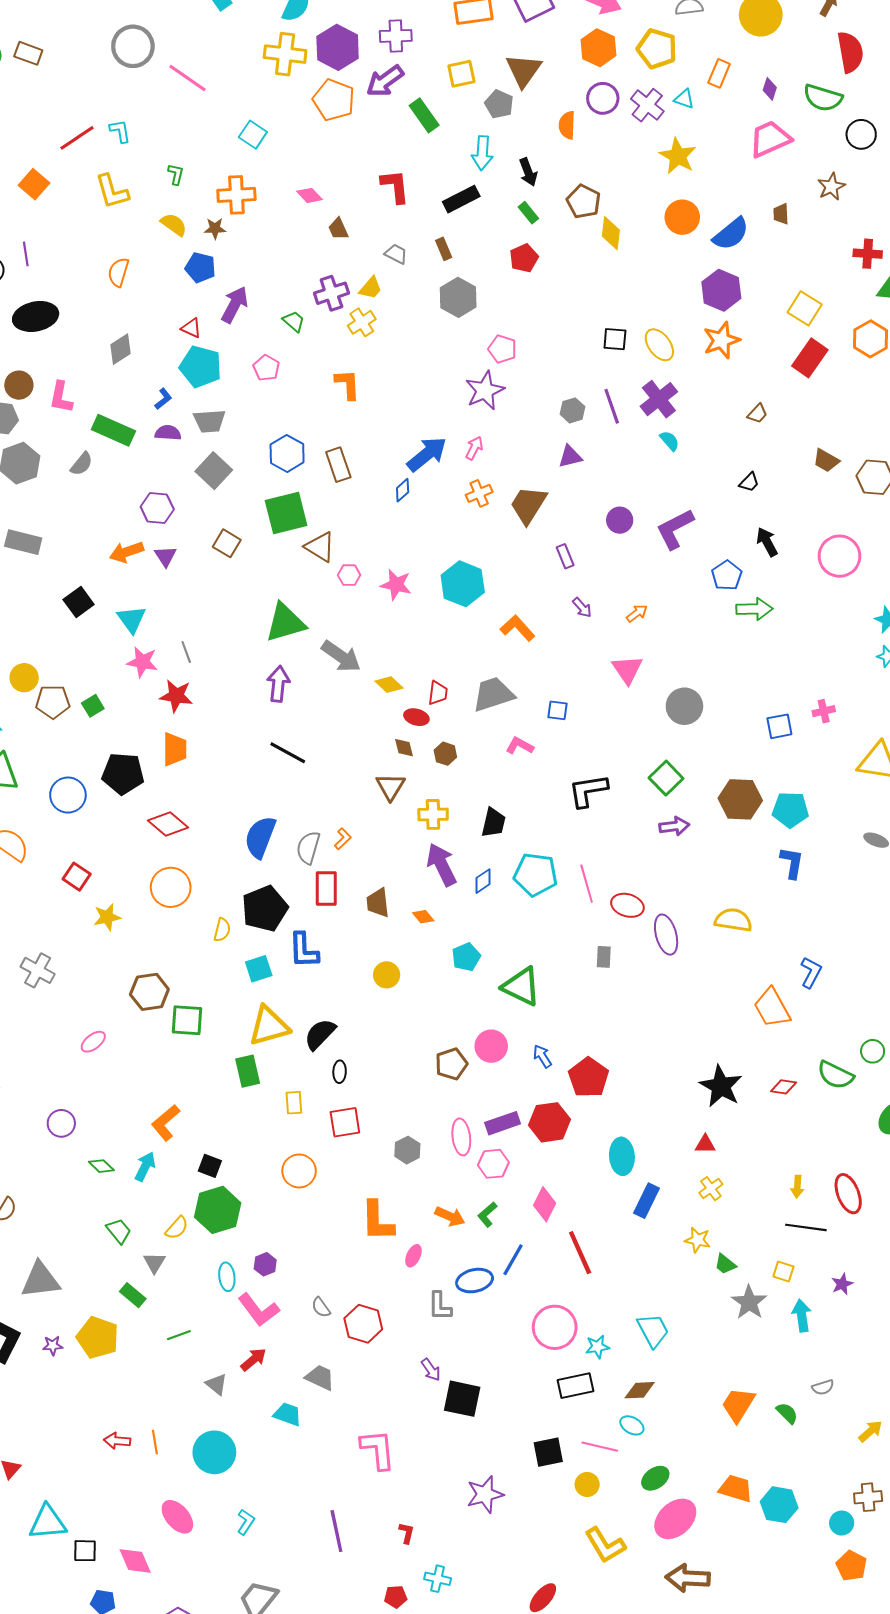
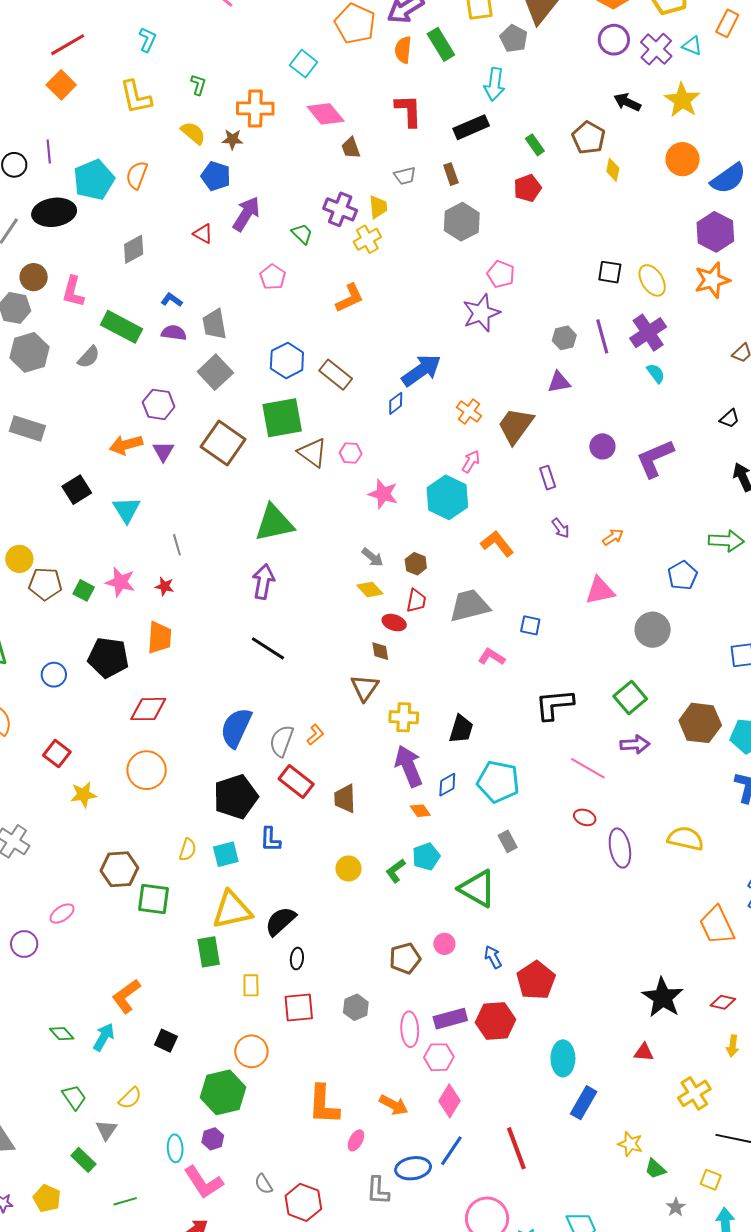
orange semicircle: (567, 125) -> (403, 50), moved
cyan L-shape: (120, 131) -> (148, 40), turned 30
cyan square: (253, 135) -> (304, 64), moved
red line: (77, 138) -> (68, 45), moved
black arrow: (528, 172) -> (627, 102), moved, turned 132
pink diamond: (310, 195) -> (326, 114), size x1.5
yellow diamond: (611, 233) -> (613, 170), size x0.7
gray trapezoid: (396, 254) -> (405, 176), turned 135
yellow trapezoid: (371, 288) -> (378, 207), turned -50
purple cross: (331, 293) -> (340, 209), turned 36
cyan pentagon: (201, 367) -> (94, 180), moved, turned 30
orange L-shape: (347, 384) -> (350, 298), turned 64
blue L-shape: (163, 399) -> (172, 300), turned -110
gray trapezoid: (209, 421) -> (215, 324), turned 80
pink arrow: (474, 448) -> (471, 461), moved
brown rectangle: (338, 465) -> (336, 375), turned -36
orange cross: (479, 493) -> (469, 412), turned -35
brown square: (227, 543) -> (223, 443), size x1.6
pink hexagon: (349, 575) -> (351, 453), moved
blue pentagon: (727, 575) -> (682, 575), moved
gray arrow: (341, 656) -> (373, 557), moved, size x0.6
pink star: (142, 662) -> (120, 582), moved
pink triangle: (627, 670) -> (600, 591), turned 48
red star: (176, 696) -> (165, 586), size x0.6
green square: (93, 706) -> (84, 590), turned -35
brown hexagon: (445, 754) -> (416, 564), moved
blue circle: (68, 795) -> (54, 675), size x0.7
red diamond: (168, 824) -> (148, 709), turned -45
pink line: (587, 884) -> (588, 768), moved, turned -48
red rectangle: (326, 888) -> (296, 781), turned -56
red ellipse: (627, 905) -> (585, 817), size x0.7
orange diamond: (423, 917) -> (420, 811), moved
yellow semicircle: (222, 930) -> (188, 850), moved
blue L-shape: (304, 950) -> (270, 839), size x0.7
gray rectangle: (604, 957) -> (508, 841), moved, turned -35
pink circle: (491, 1046) -> (444, 944), size x0.7
purple circle: (61, 1123) -> (24, 944), moved
gray hexagon: (407, 1150) -> (356, 1007), moved
yellow arrow: (797, 1187) -> (733, 1046), moved
yellow cross: (711, 1189) -> (694, 1093), moved, size x1.4
pink diamond: (545, 1204) -> (449, 1101), moved
green hexagon: (218, 1210) -> (223, 1092), moved
green L-shape: (487, 1215) -> (396, 871), moved
gray star: (749, 1302) -> (676, 1207), size x0.6
yellow pentagon: (98, 1338) -> (47, 1198), size x0.7

